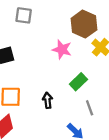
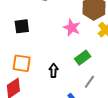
gray line: (90, 108) -> (89, 82), turned 48

